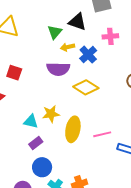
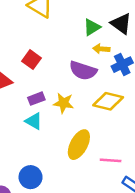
yellow diamond: (86, 87) -> (108, 101), turned -35
yellow star: (51, 114) -> (63, 103), moved
purple rectangle: (36, 143) -> (36, 99), moved

